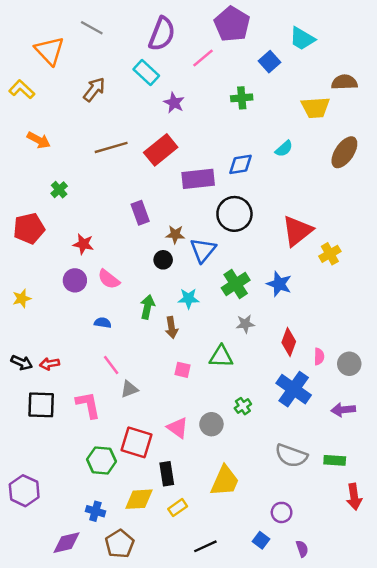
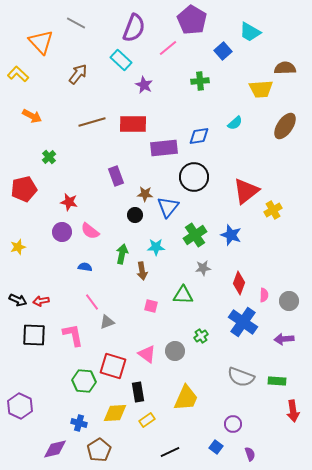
red rectangle: (161, 150) -> (133, 124), turned 40

